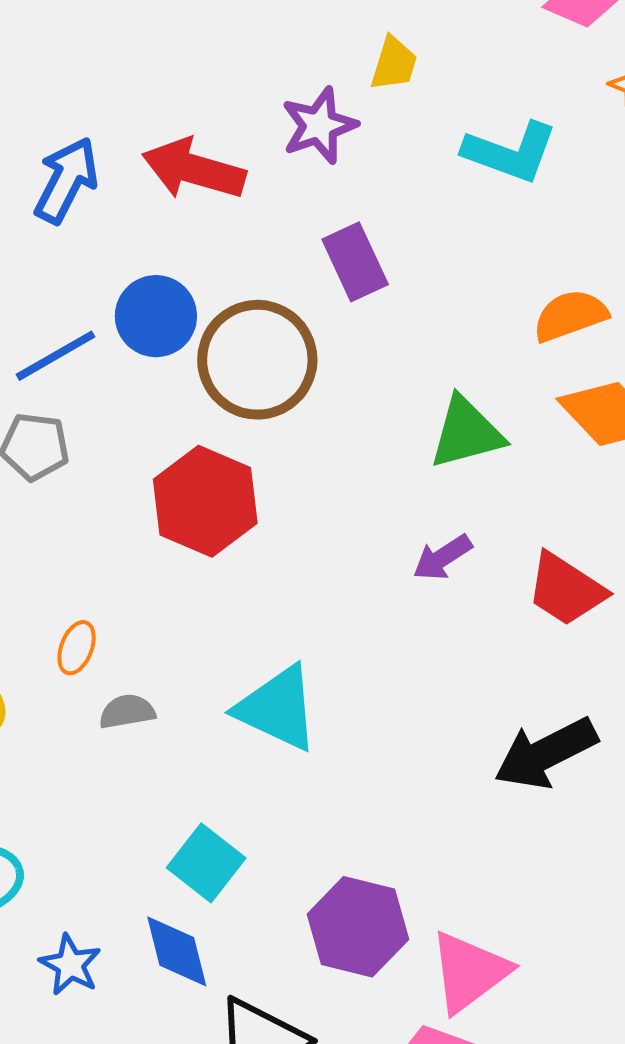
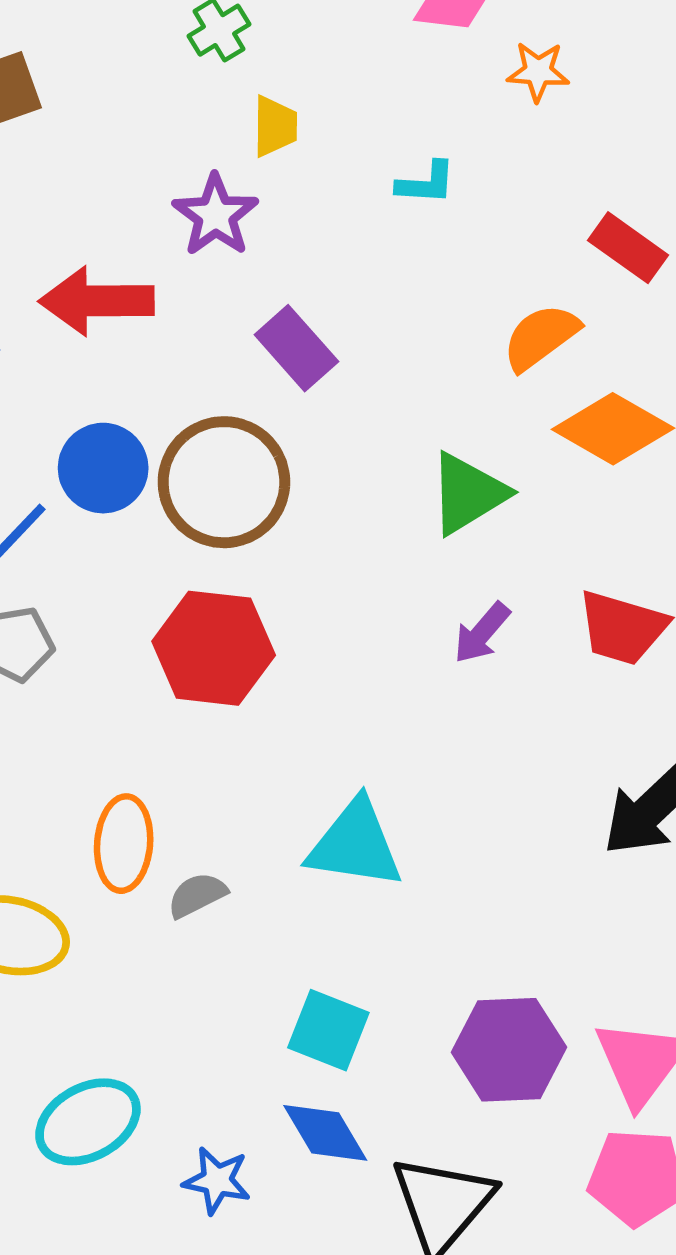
cyan L-shape: (510, 152) -> (426, 183), size x0.6
orange ellipse: (77, 648) -> (124, 844), size x1.6

